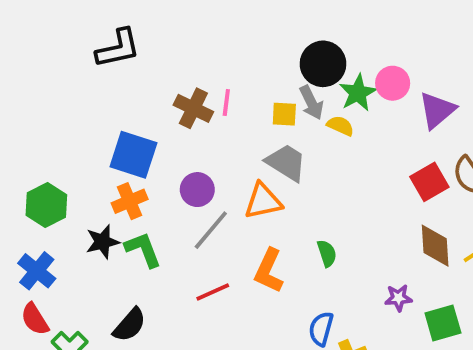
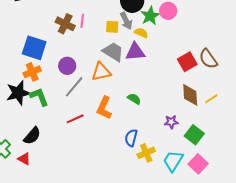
purple triangle: (437, 110) -> (135, 52), moved, turned 35
black star: (103, 242) -> (18, 93), size x1.4
green semicircle: (327, 253) -> (134, 99), turned -40
green square: (443, 323) -> (194, 135), turned -36

